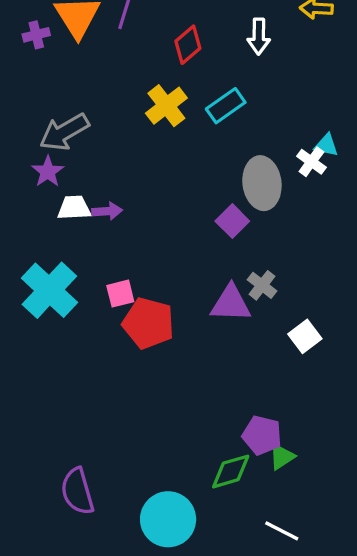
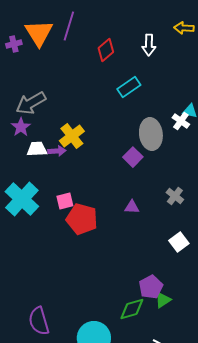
yellow cross: (166, 106) -> (72, 136), moved
gray cross: (262, 285) -> (175, 196), moved
purple triangle: (231, 303) -> (132, 207), size x0.6
white square: (305, 336) -> (179, 242), moved
purple pentagon: (262, 435) -> (151, 287), turned 30

